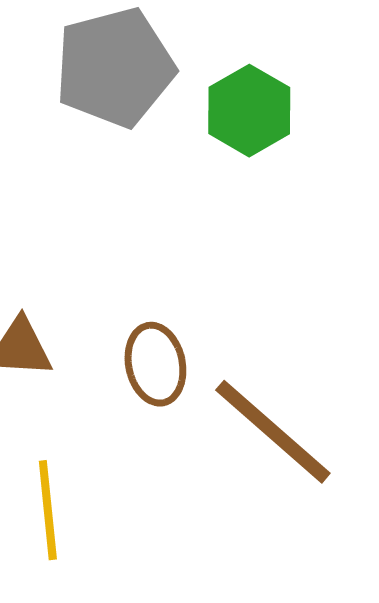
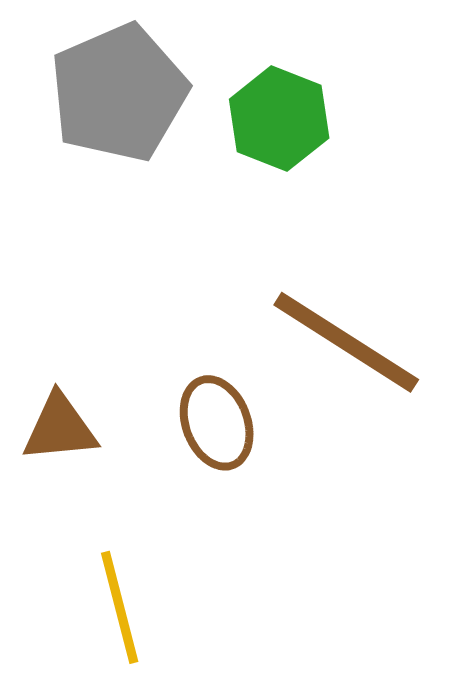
brown line: (273, 432) -> (346, 342), moved

